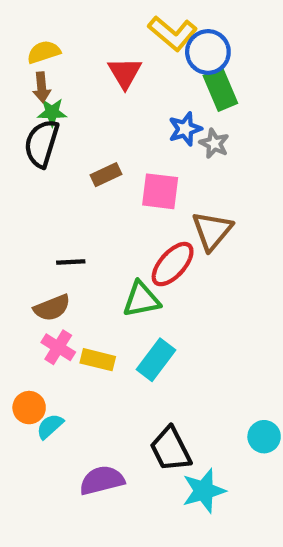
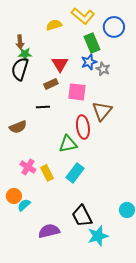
yellow semicircle: (44, 52) -> (54, 25), moved
blue circle: (208, 52) -> (114, 27), moved
red triangle: (125, 73) -> (60, 64), moved
green rectangle: (220, 89) -> (92, 43), moved
black line: (71, 262) -> (43, 107), moved
red ellipse: (173, 264) -> (83, 127), turned -50
brown semicircle: (52, 308) -> (18, 127), moved
yellow rectangle: (98, 360) -> (47, 173), turned 49

